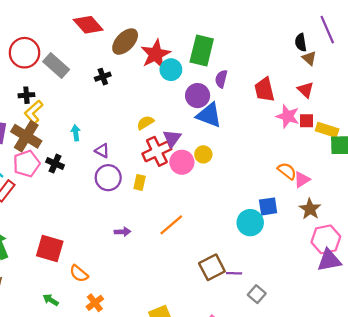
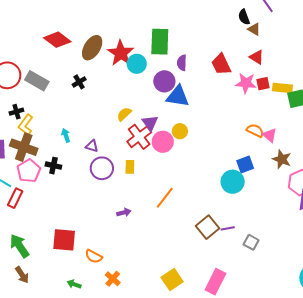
pink triangle: (302, 180) -> (270, 135), turned -35

